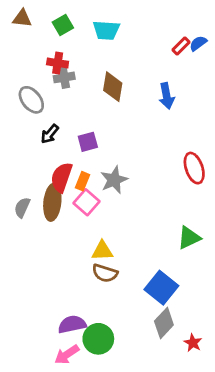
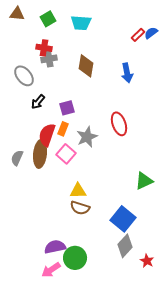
red ellipse: (194, 168) -> (119, 124), moved
orange rectangle: (83, 181) -> (63, 129), moved

